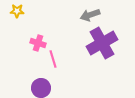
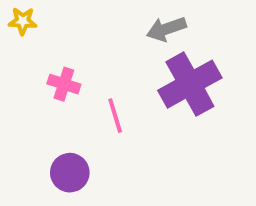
pink line: (53, 59) -> (115, 116), moved

